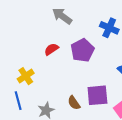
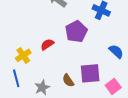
red semicircle: (51, 49) -> (47, 44), moved

